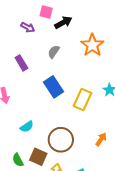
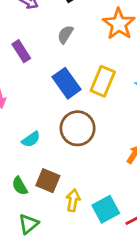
yellow rectangle: (82, 100) -> (103, 81), moved
brown circle: (61, 140) -> (78, 128), moved

